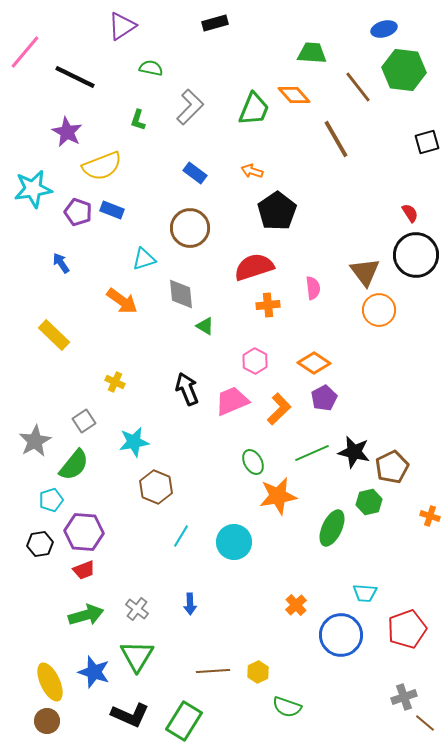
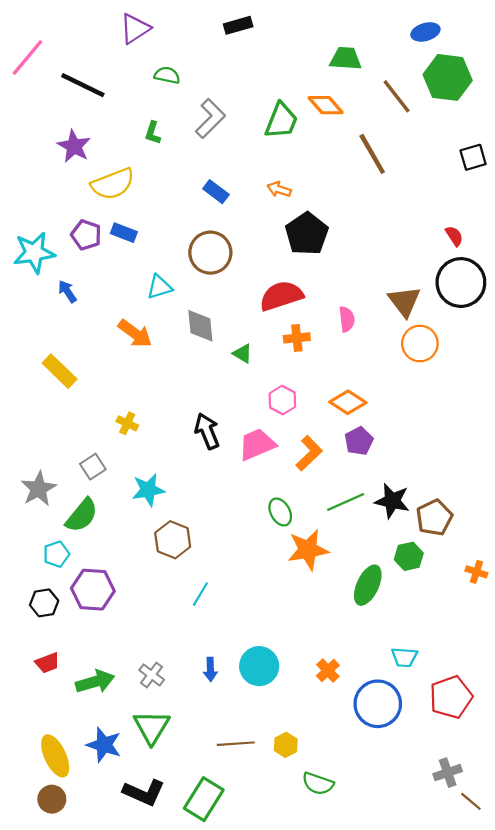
cyan star: (33, 189) -> (34, 253), moved
green triangle: (205, 326) -> (243, 353), moved
cyan circle: (234, 542) -> (259, 666), moved
red trapezoid: (84, 570) -> (47, 663), moved

